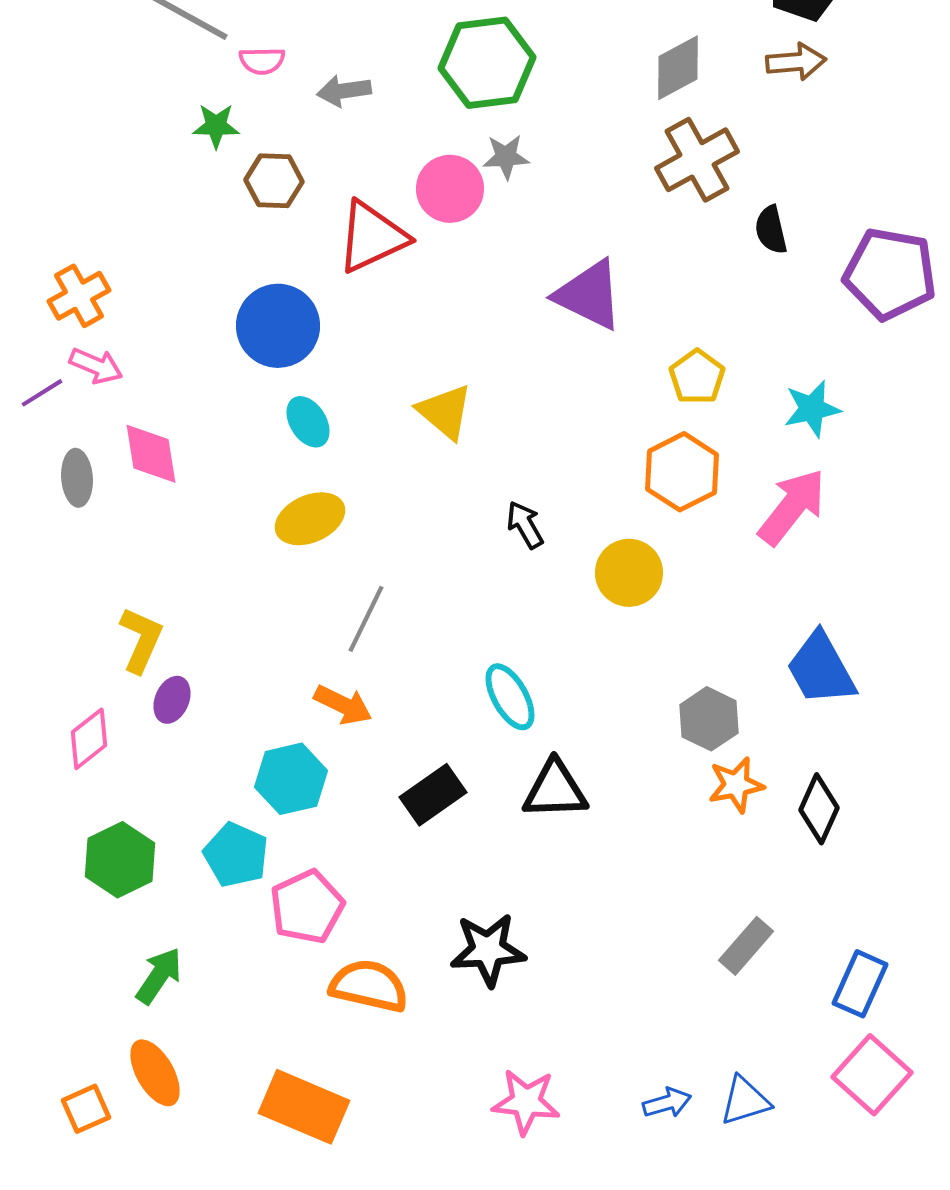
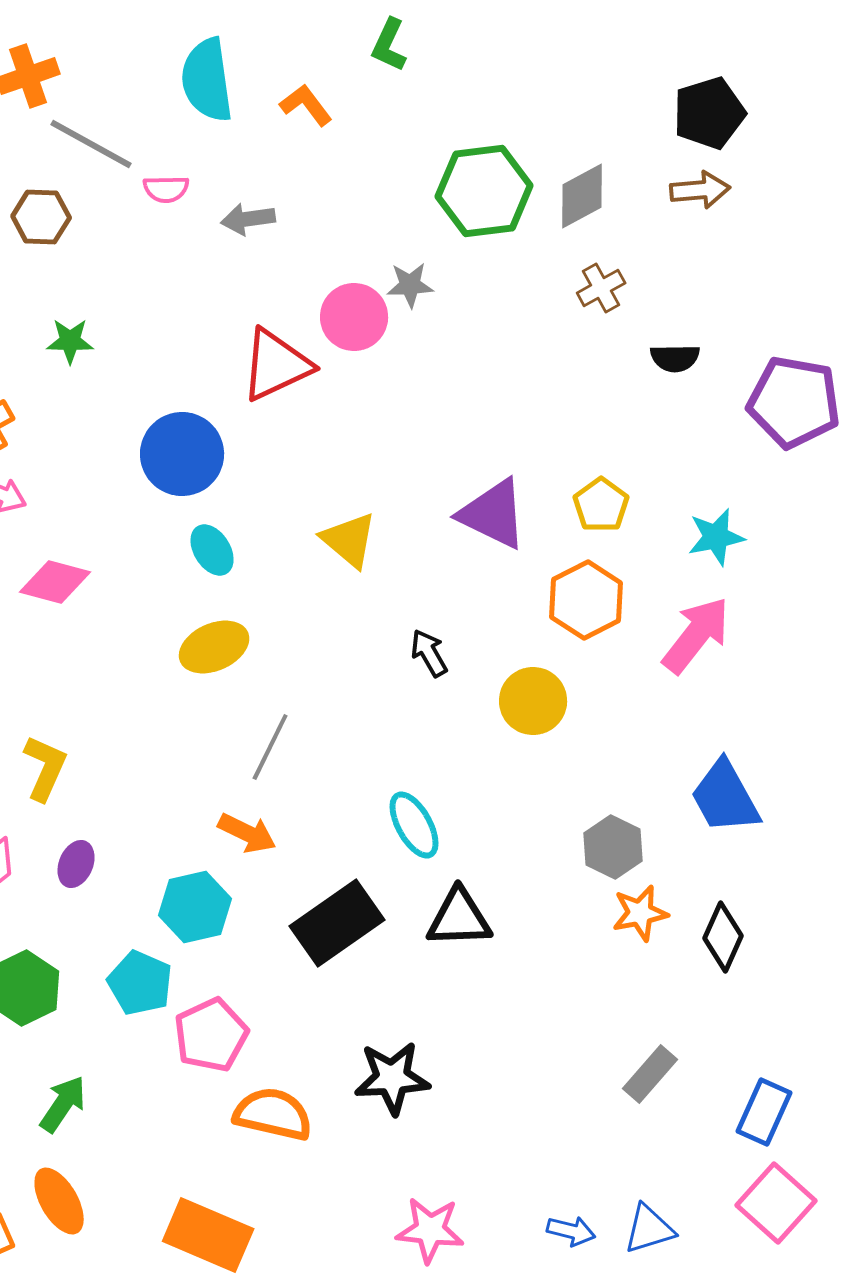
green hexagon: (487, 63) -> (484, 191), moved
green star: (216, 126) -> (70, 341), moved
brown cross: (697, 160) -> (601, 288), size x0.6
brown hexagon: (274, 181) -> (41, 217), moved
black semicircle: (771, 230) -> (675, 358), turned -78
purple triangle: (589, 295) -> (493, 514), moved
pink diamond: (151, 454) -> (55, 582), turned -66
purple ellipse: (172, 700) -> (76, 864), moved
black rectangle: (433, 795) -> (337, 923), size x1.4
blue arrow: (667, 1103) -> (571, 1231), turned 30

